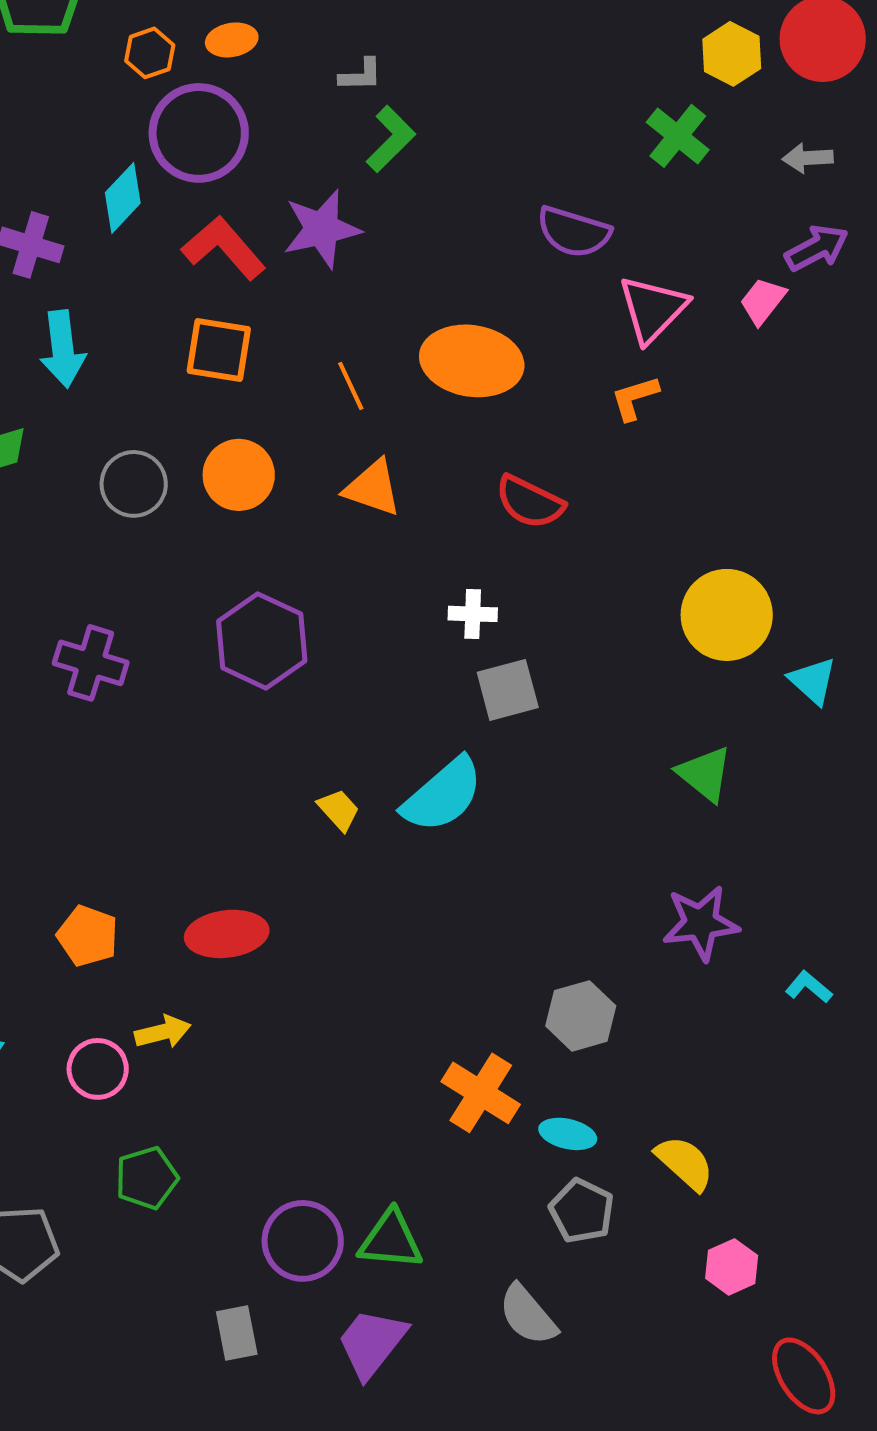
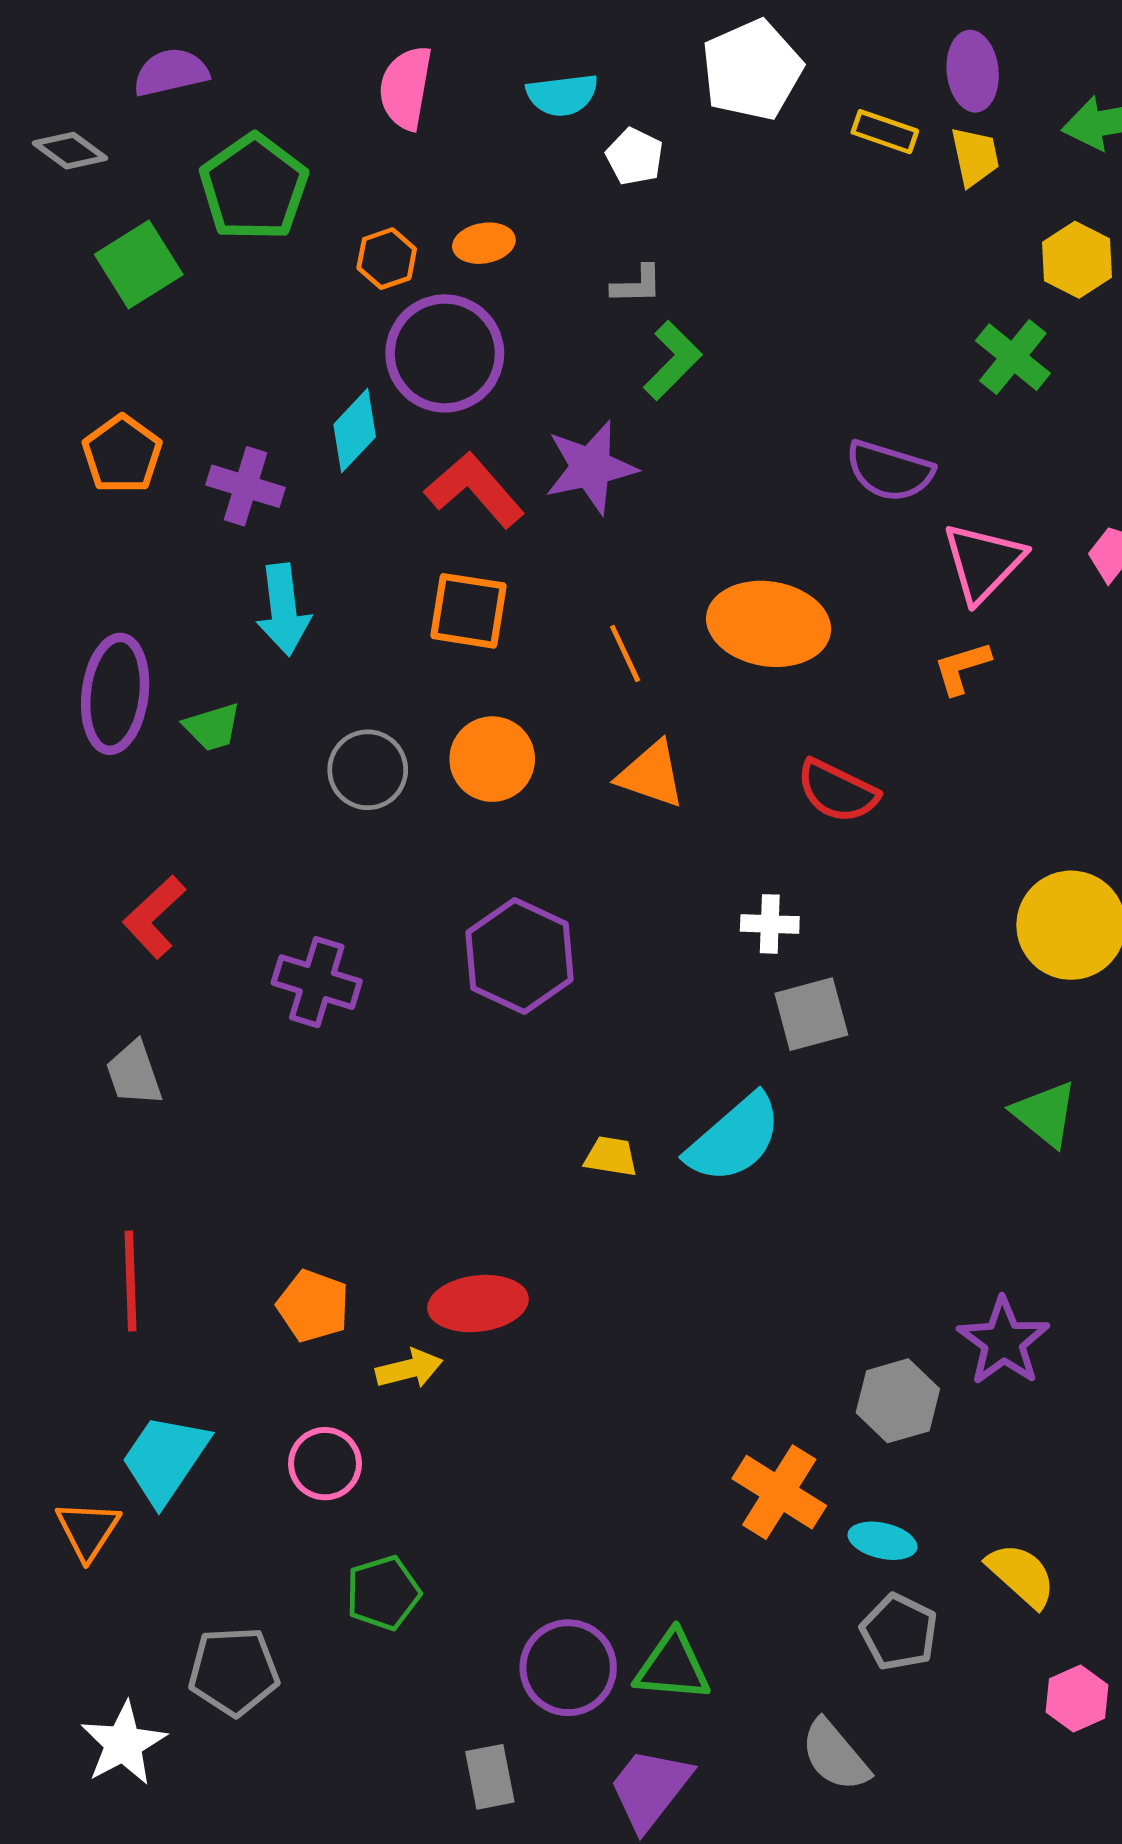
yellow trapezoid: (339, 810) -> (611, 1156), turned -39
purple star: (701, 923) -> (1003, 1341), moved, turned -30
yellow arrow: (163, 1032) -> (409, 1369), moved

